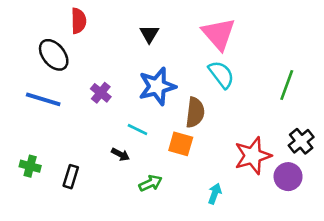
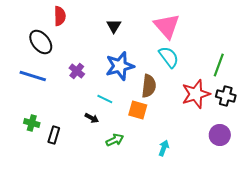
black cross: (301, 141) -> (226, 96), moved, turned -36
red star: (253, 156) -> (196, 94), moved
green cross: (30, 166) -> (32, 123), moved

